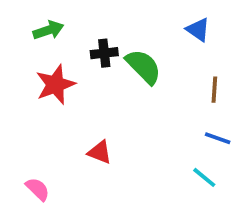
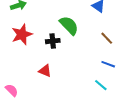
black cross: (104, 53) -> (53, 41), moved
brown line: (214, 90) -> (107, 38), turned -48

